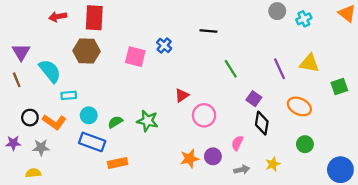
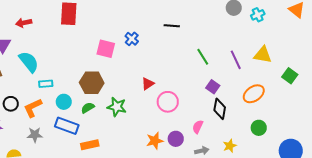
red arrow: (58, 17) -> (24, 23), moved
brown hexagon: (86, 51) -> (92, 83), moved
green line: (231, 69) -> (203, 57), moved
green square: (339, 86) -> (290, 76), turned -35
orange ellipse: (299, 106) -> (254, 94), turned -60
orange L-shape: (54, 122) -> (33, 108), turned 120
gray star: (41, 147) -> (35, 135), moved

